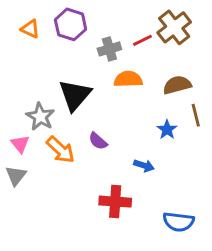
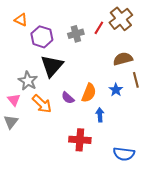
purple hexagon: (71, 24) -> (42, 37), moved
red line: (143, 40) -> (99, 28), turned -32
orange semicircle: (128, 79) -> (89, 93), moved, turned 114
blue arrow: (144, 166) -> (100, 115), turned -112

